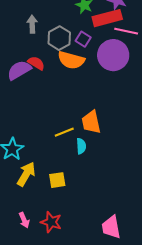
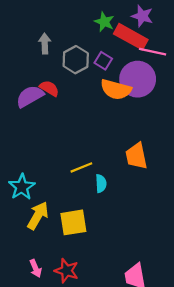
red rectangle: (107, 18) -> (131, 37), turned 44
orange semicircle: (71, 60) -> (116, 89), moved
orange trapezoid: (91, 122) -> (136, 156), moved
yellow square: (57, 180) -> (73, 222), size x1.4

